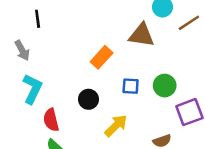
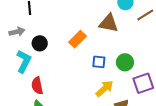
gray arrow: (22, 50) -> (17, 32), turned -77
black circle: (88, 99) -> (40, 43), moved
yellow arrow: (116, 126) -> (104, 89), moved

